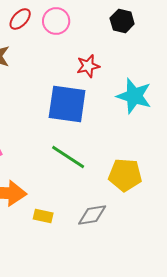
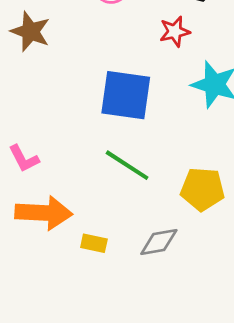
red star: (88, 66) -> (175, 32), moved

